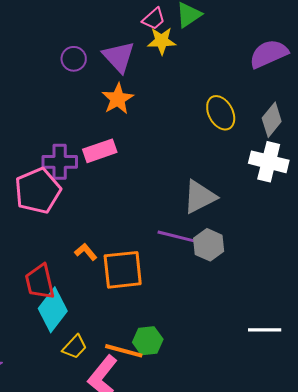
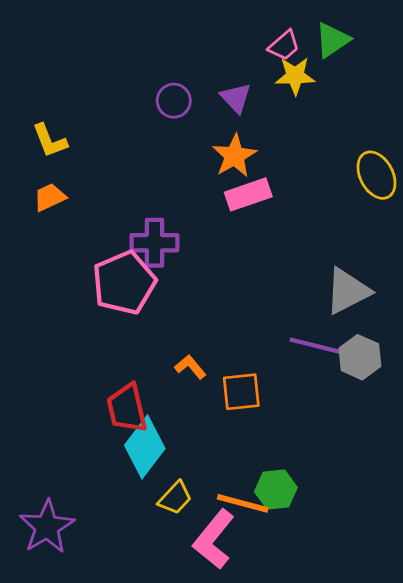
purple triangle: (119, 57) -> (236, 98), size x0.7
pink rectangle: (100, 151) -> (248, 194), moved
orange square: (123, 270) -> (241, 392), size x0.7

